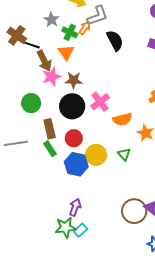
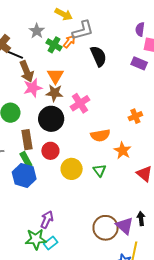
orange triangle: (66, 52) -> (55, 76), moved
pink cross: (100, 102) -> (80, 103), moved
blue hexagon: (76, 164) -> (24, 175), moved

